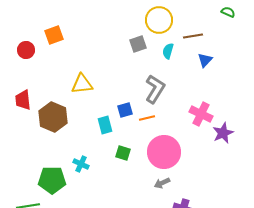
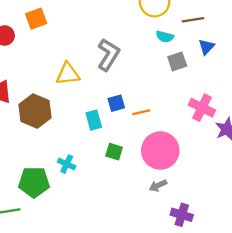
gray square: (138, 44) -> (177, 61), moved
cyan semicircle: (168, 51) -> (165, 37), turned -91
gray L-shape: (155, 89) -> (108, 55), moved

